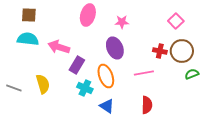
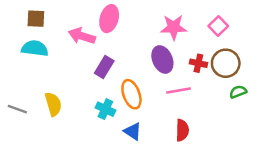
pink star: (122, 22) -> (174, 27), moved, size x1.5
pink arrow: (59, 47) -> (82, 36), moved
purple ellipse: (115, 48) -> (162, 60), moved
purple rectangle: (77, 65) -> (104, 67), moved

